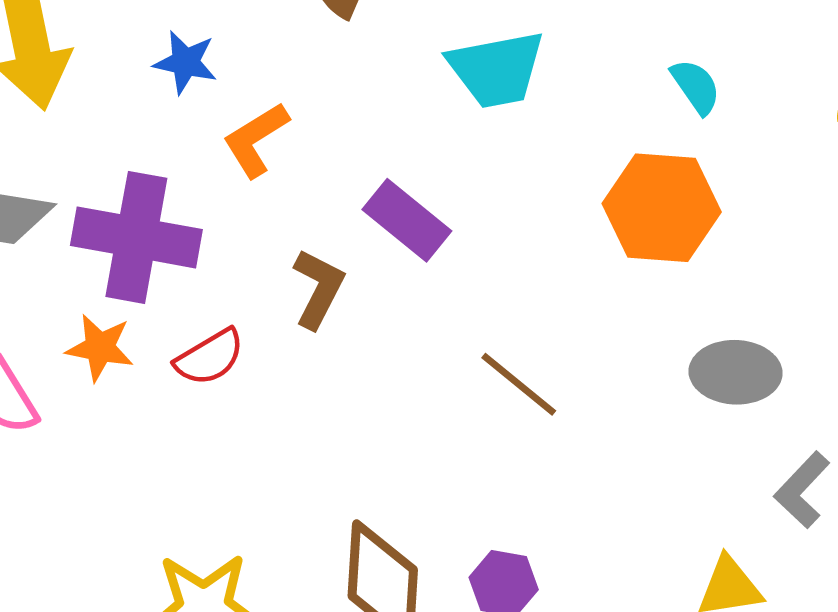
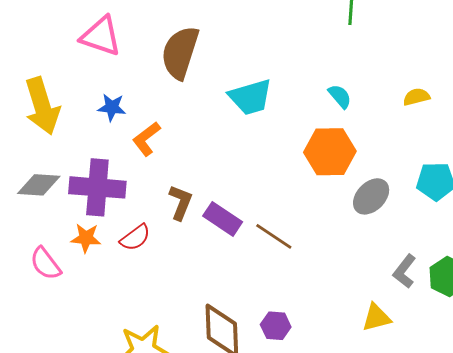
purple rectangle: (407, 220) -> (223, 219), moved
gray ellipse: (736, 372) -> (371, 196), moved, turned -42

